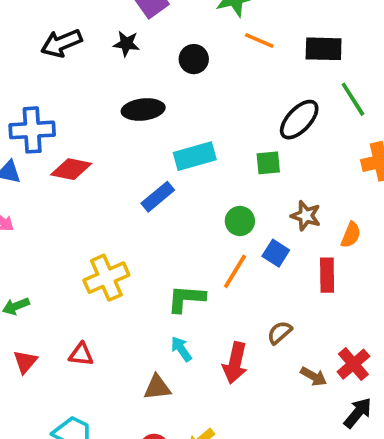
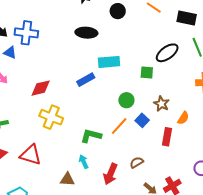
red diamond: (71, 169) -> (41, 88), moved, turned -35
yellow cross: (106, 278) -> (51, 117), turned 35
red triangle: (81, 354) -> (31, 155), size x1.6

